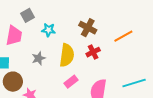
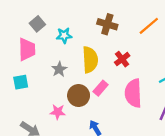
red cross: (93, 52) -> (122, 59), moved
brown circle: (13, 82) -> (79, 96), moved

